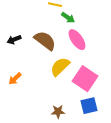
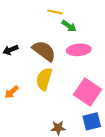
pink ellipse: (77, 40) -> (79, 50), turned -60
yellow semicircle: (60, 67) -> (44, 79), moved, turned -30

